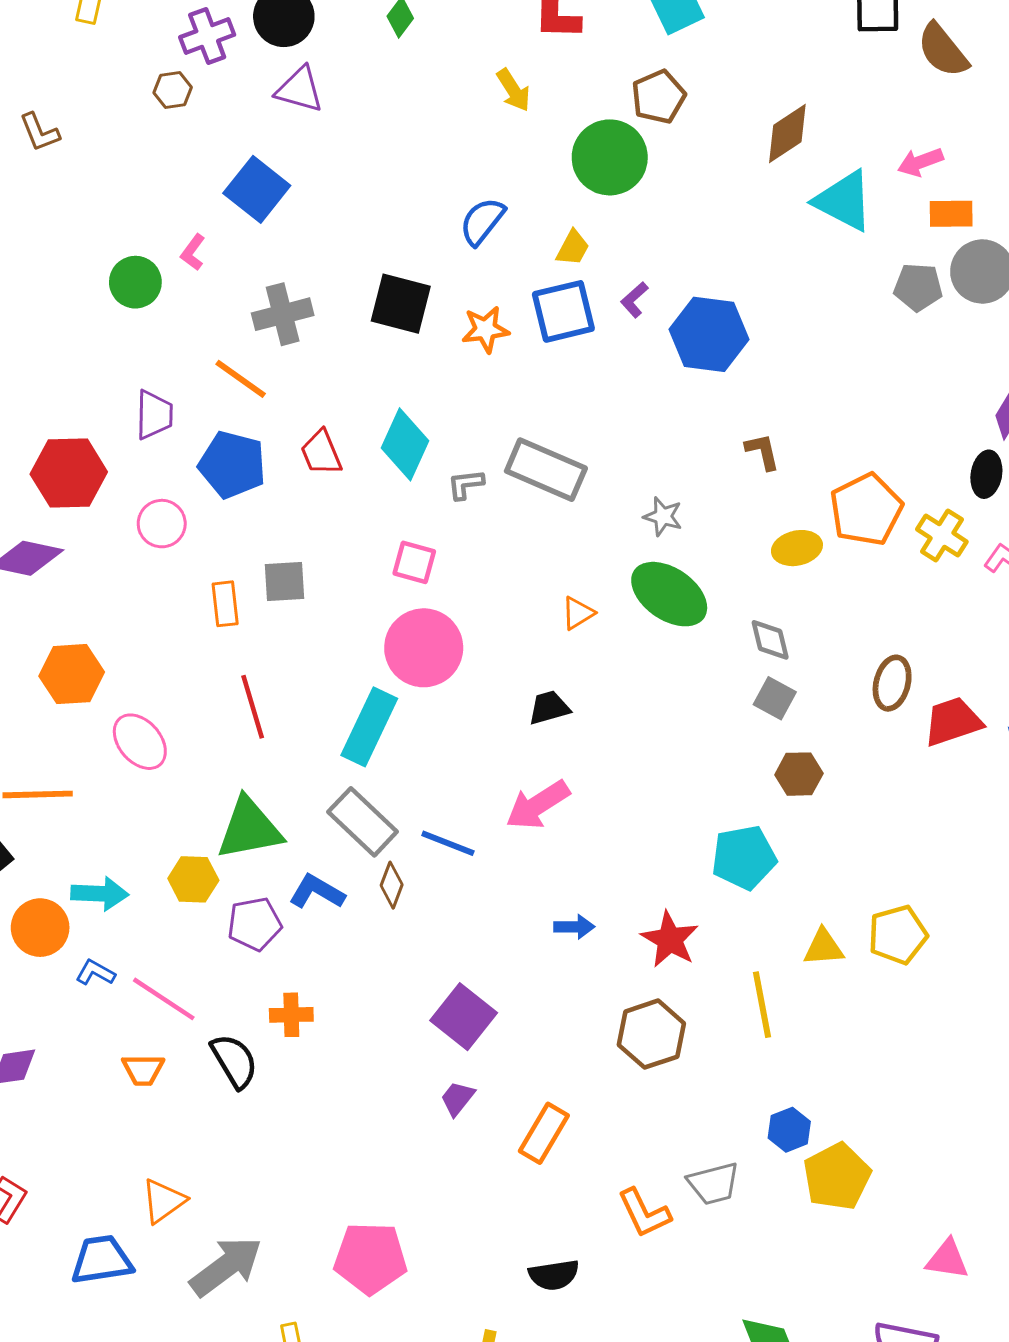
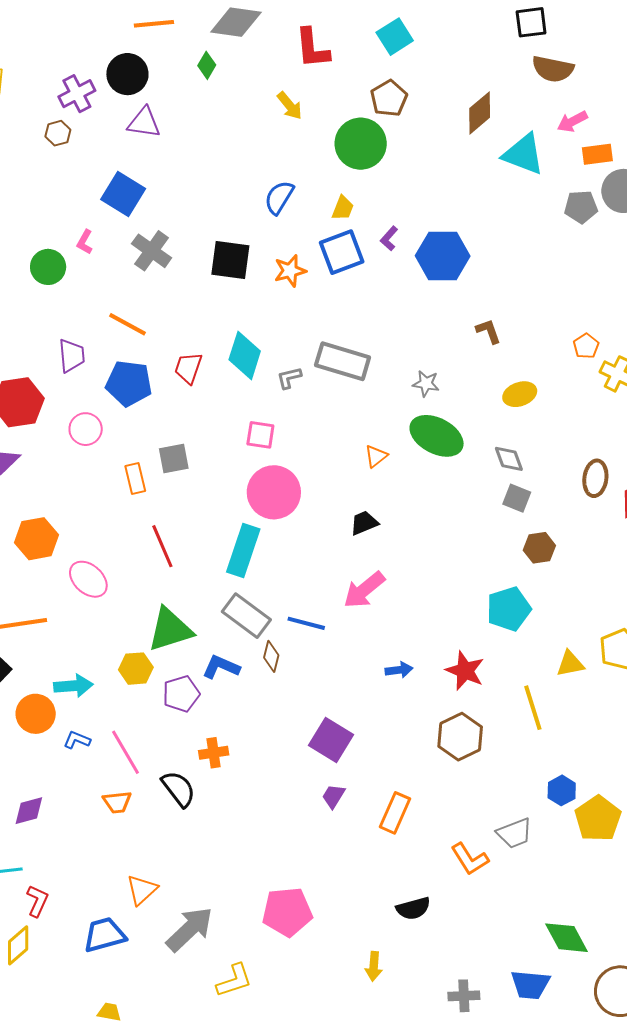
brown semicircle: (943, 50) -> (553, 69), moved, turned -33
gray cross: (283, 314) -> (152, 251), moved, turned -33
red trapezoid: (321, 453) -> (188, 368), turned 48
orange pentagon: (866, 510) -> (586, 346), moved, size x0.5
pink line: (164, 999) -> (126, 752), turned 33

